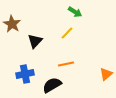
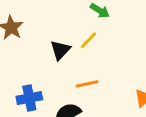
black triangle: (35, 41) -> (60, 50), moved

